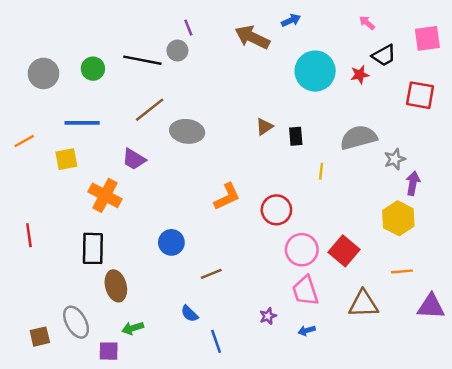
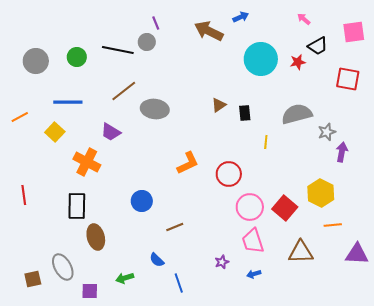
yellow square: (66, 159) -> (55, 132), turned -36
yellow hexagon: (398, 218) -> (321, 193), moved
green arrow: (133, 328) -> (125, 278), moved

